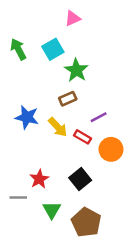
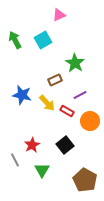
green star: (76, 70) -> (75, 63), moved
gray line: (18, 198) -> (15, 160), turned 64
brown pentagon: (86, 222) -> (85, 180), moved

